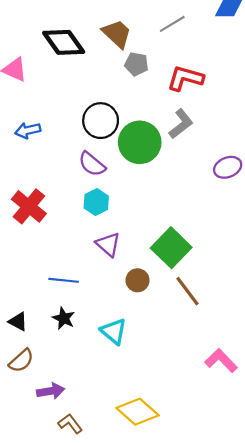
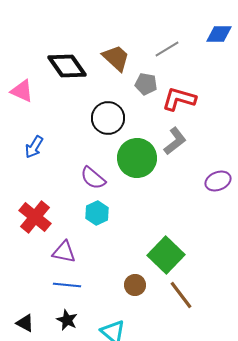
gray pentagon: (136, 64) -> (146, 84), moved
black circle: (101, 121) -> (108, 118), moved
blue arrow: (28, 130) -> (34, 147), turned -45
purple triangle: (108, 244) -> (64, 252), moved, turned -30

